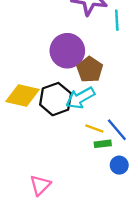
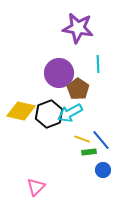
cyan line: (117, 20) -> (98, 64), moved

